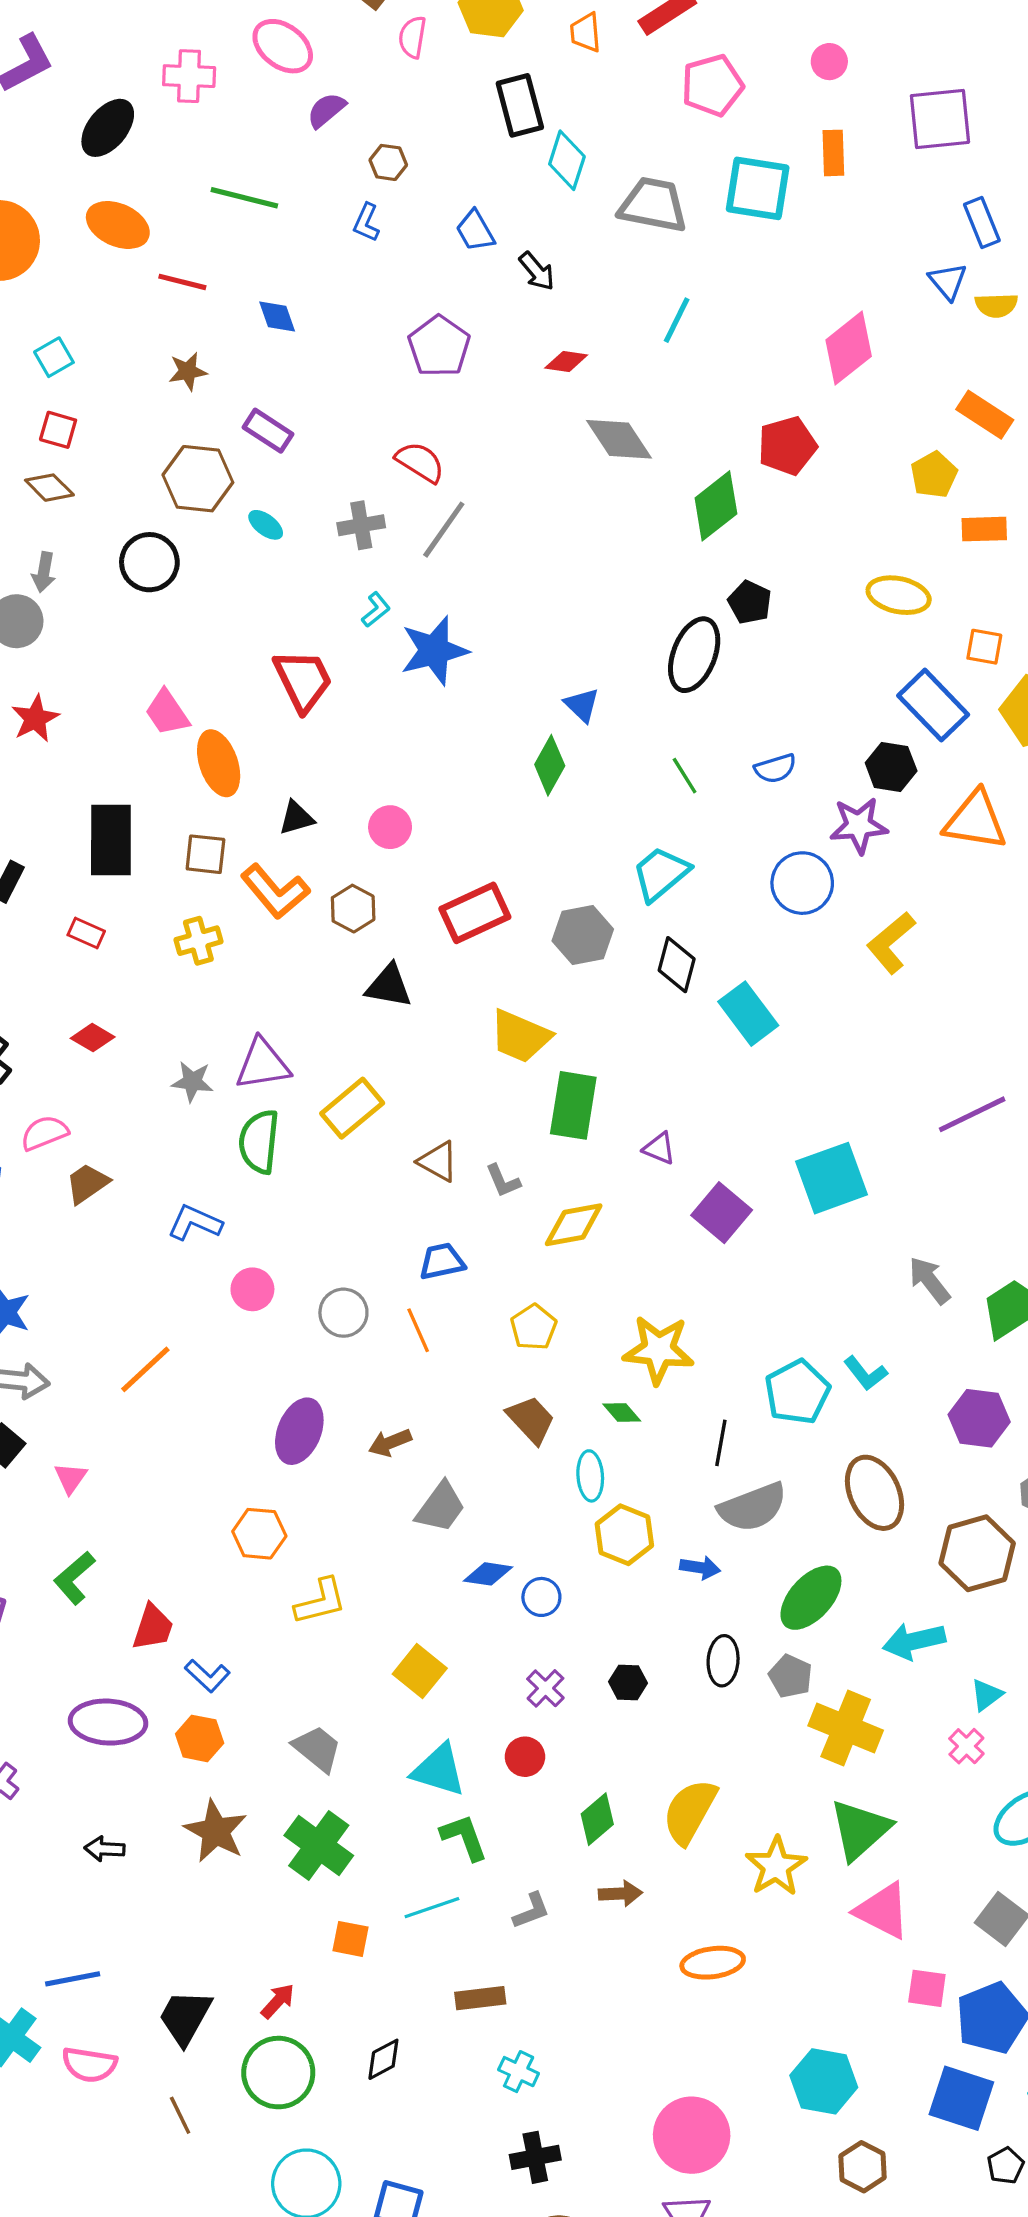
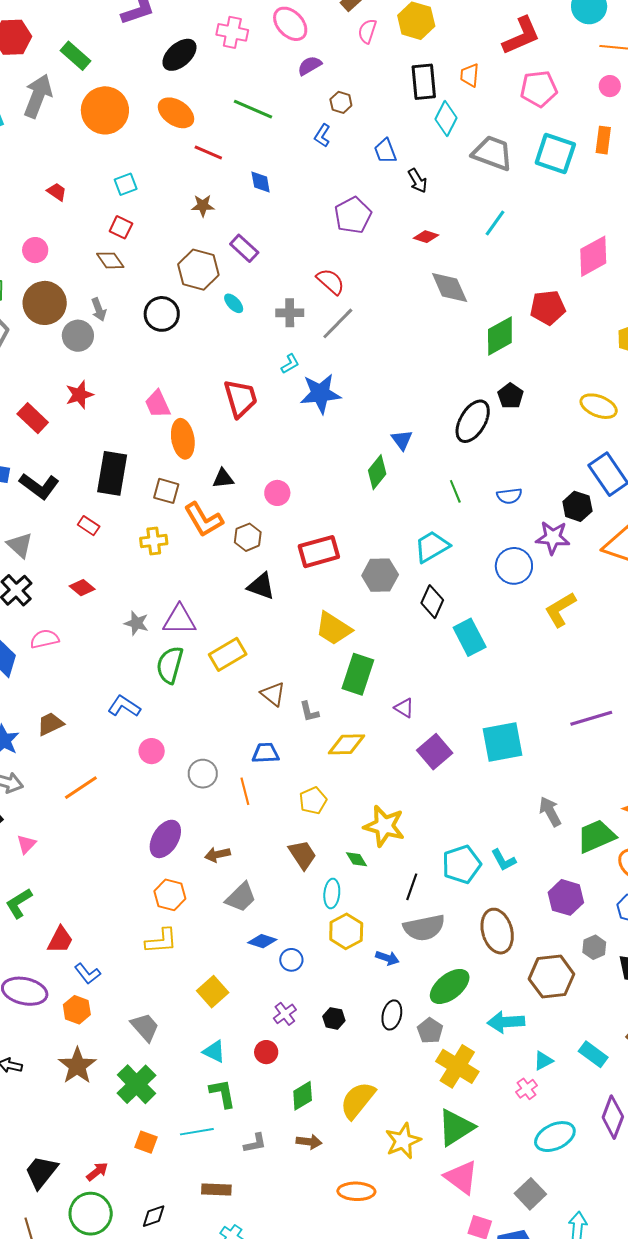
orange trapezoid: (586, 33) -> (470, 75), moved
gray arrow: (44, 572) -> (99, 310), turned -40
brown trapezoid: (87, 1183) -> (50, 724), moved
orange hexagon: (259, 1534) -> (170, 895), moved
cyan triangle: (439, 1770) -> (214, 1052), size x0.7

